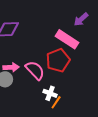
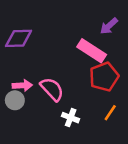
red pentagon: (58, 60) -> (104, 77), moved
orange line: (56, 102) -> (110, 113), moved

